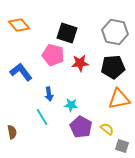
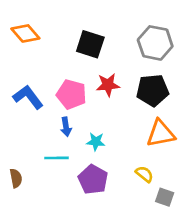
pink pentagon: (53, 55) -> (71, 94), moved
cyan line: (42, 117) -> (57, 158), turned -60
purple pentagon: (81, 127) -> (93, 180), moved

